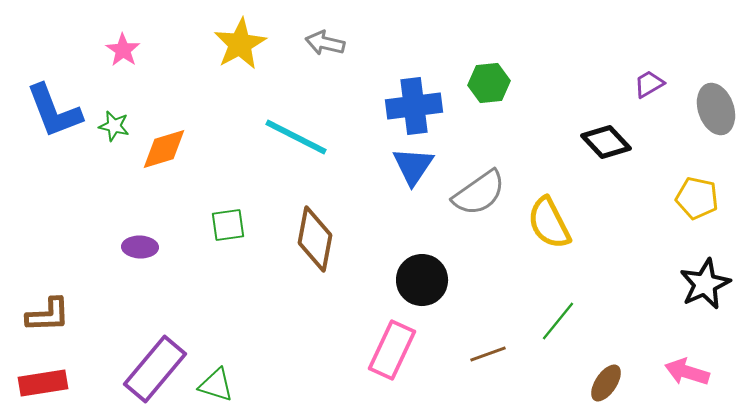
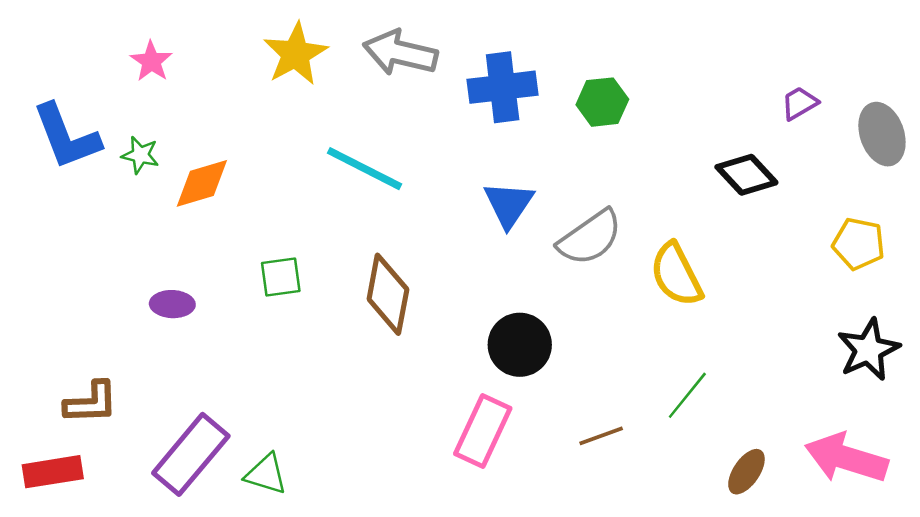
gray arrow: (325, 43) -> (400, 53), size x1.5
blue cross: (414, 106) -> (503, 87), moved
brown L-shape: (48, 315) -> (91, 403), moved
pink arrow: (687, 372) -> (846, 458), size x1.5

